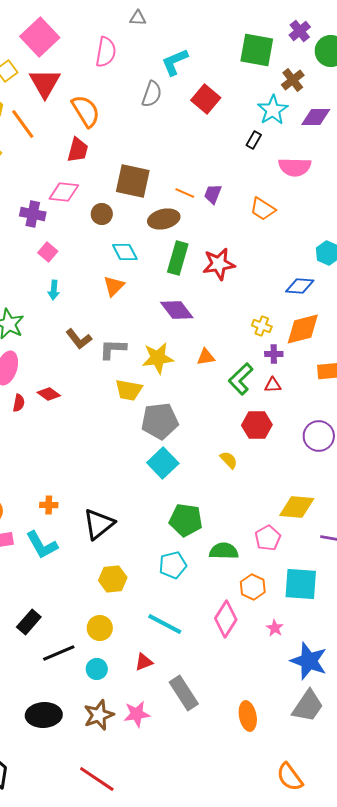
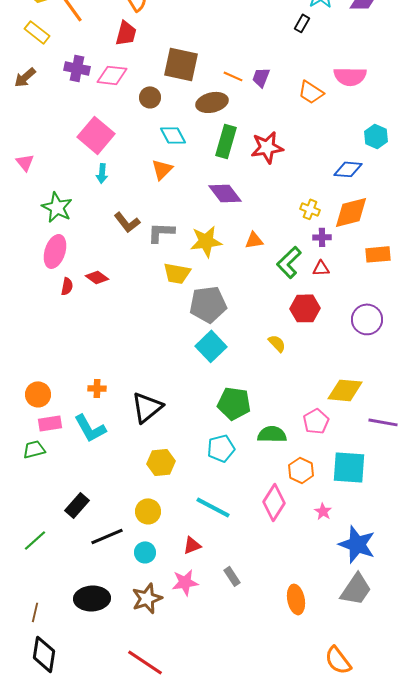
pink semicircle: (295, 167) -> (350, 76), moved
purple cross: (33, 214) -> (77, 68), moved
pink square: (48, 252) -> (96, 135), size x1.8
gray rectangle: (184, 693) -> (232, 576), size x0.6
pink star: (137, 714) -> (185, 582), moved

